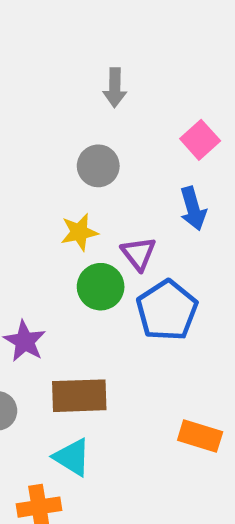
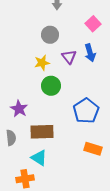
purple triangle: (138, 254) -> (69, 57), moved
blue pentagon: (167, 310) -> (86, 111), moved

